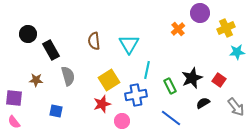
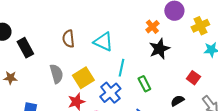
cyan triangle: (129, 44) -> (103, 42), turned -35
gray semicircle: (68, 76) -> (56, 74), moved
black star: (192, 78) -> (159, 49), moved
blue cross: (136, 95) -> (110, 93), turned -30

